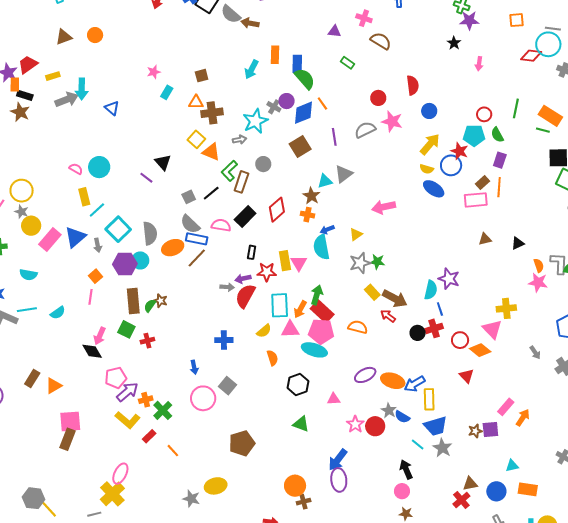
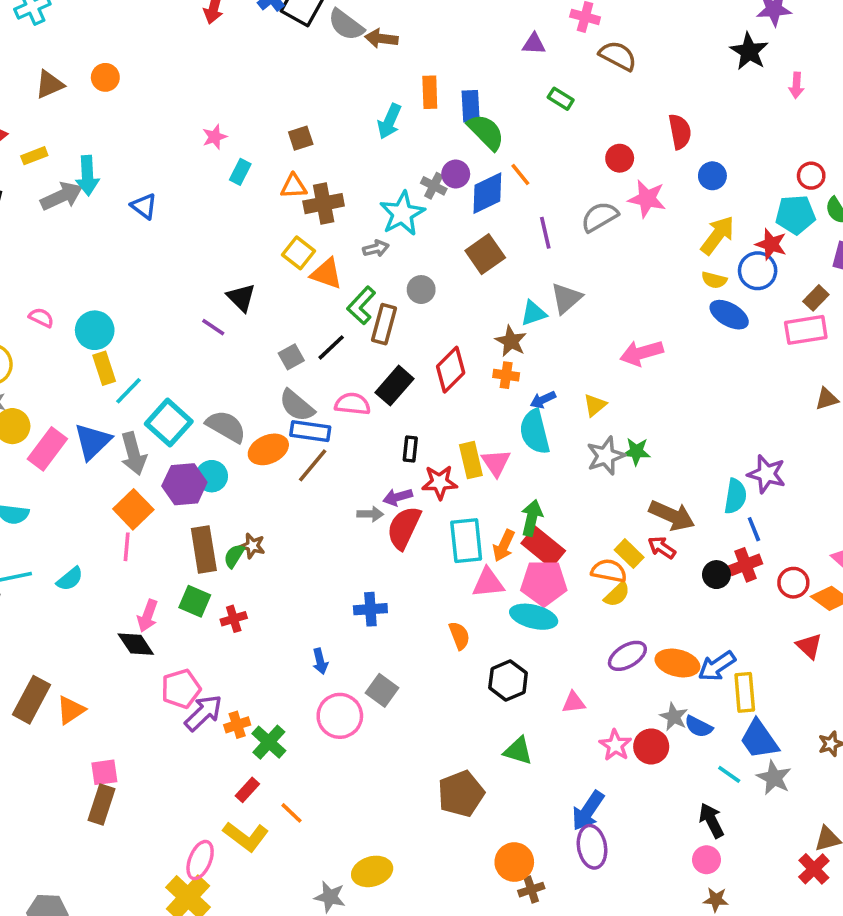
black star: (454, 43) -> (749, 51), size x1.5
cyan circle: (99, 167) -> (95, 330), moved
pink semicircle: (76, 169) -> (41, 318), moved
gray semicircle: (150, 233) -> (226, 426), turned -50
gray arrow: (98, 245) -> (133, 454), size x1.6
orange square: (96, 276) -> (133, 509), size x1.5
yellow rectangle: (372, 292) -> (629, 554), moved
yellow semicircle: (264, 331) -> (617, 594), moved
brown rectangle: (32, 379) -> (32, 700), size x1.4
yellow L-shape: (128, 420) -> (246, 836), moved
pink square: (70, 421) -> (104, 772), size x0.7
blue trapezoid: (436, 426) -> (759, 739), turned 75
brown pentagon: (242, 443) -> (461, 794), moved

